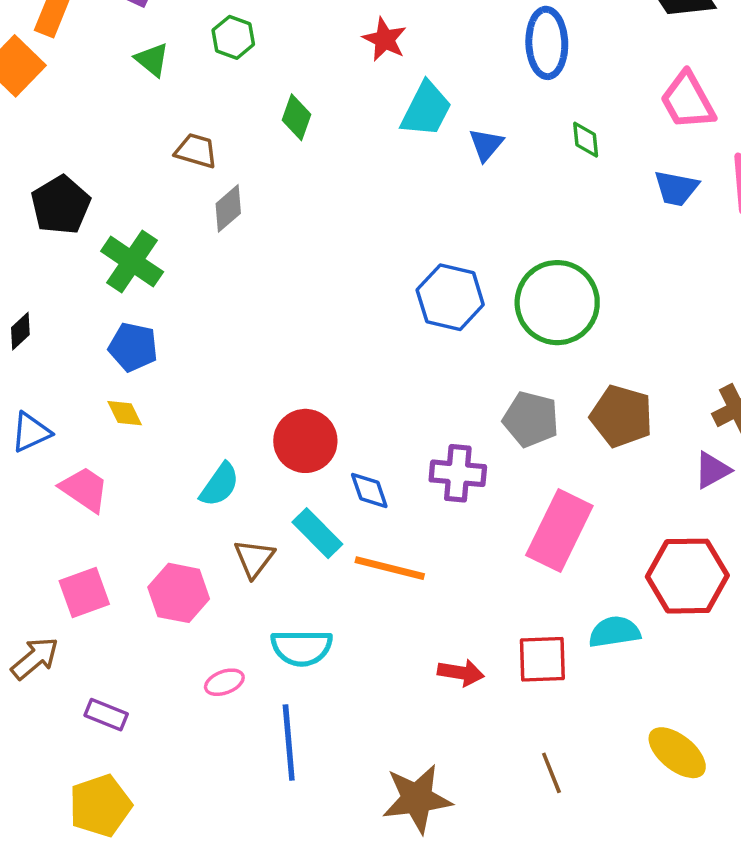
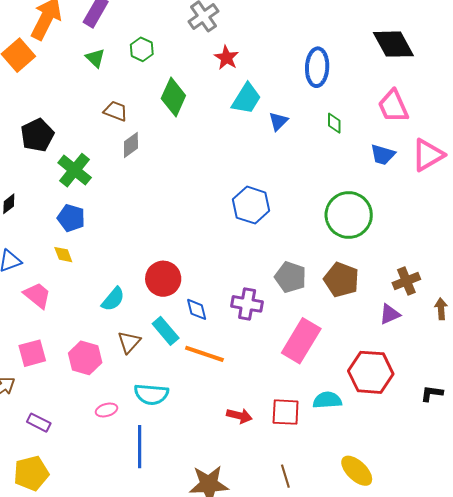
green diamond: (296, 117) -> (173, 97), size x1.5
green circle: (557, 303) -> (349, 215), moved

